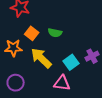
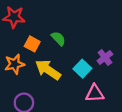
green semicircle: (55, 33) -> (58, 38), turned -136
pink triangle: (62, 83) -> (95, 93), moved

